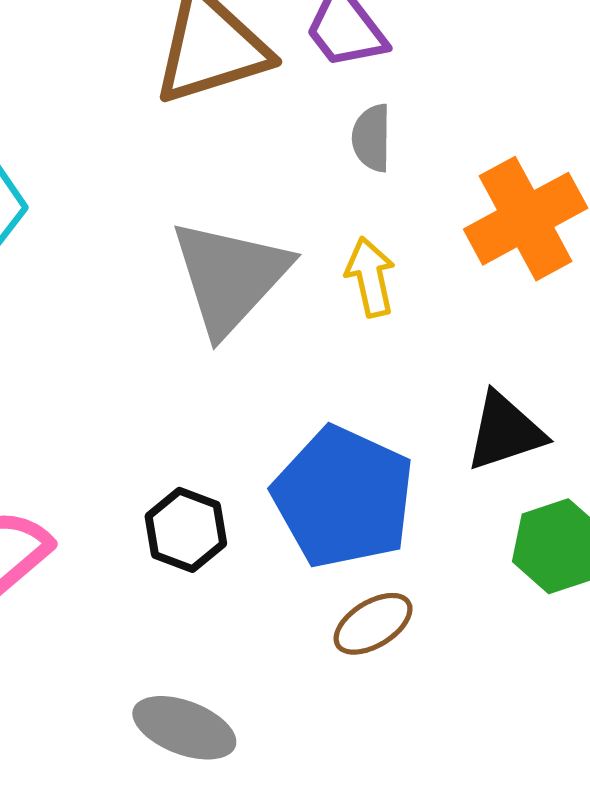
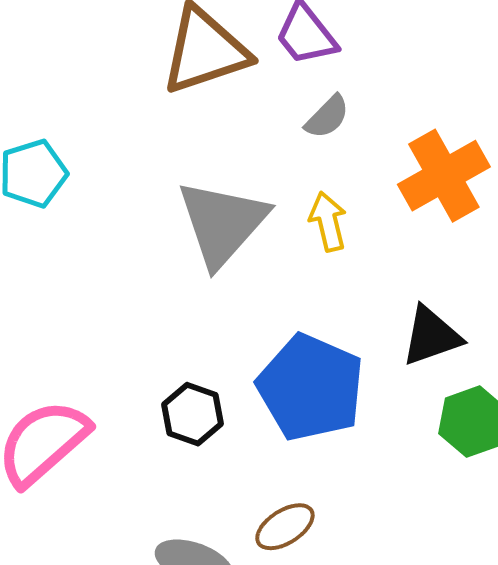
gray semicircle: (372, 138) -> (327, 117), turned -135
brown ellipse: (373, 624) -> (285, 527), moved

